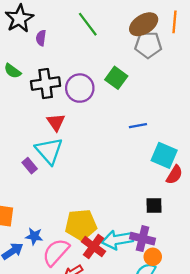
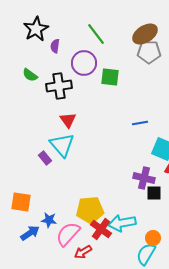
green square: (116, 78) -> (110, 77), moved, turned -30
purple circle: (80, 88) -> (84, 63), moved
purple cross: (142, 239) -> (144, 178), moved

